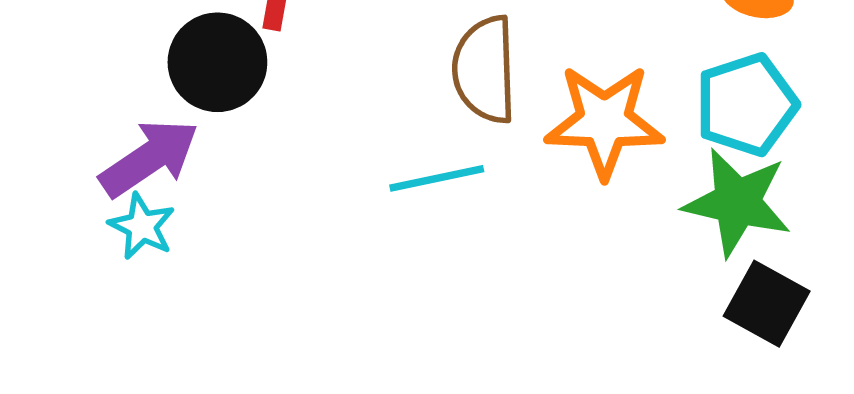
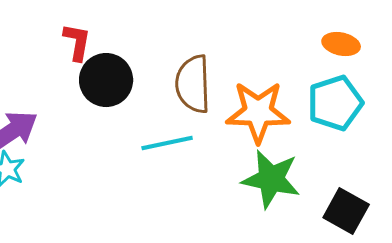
black circle: (217, 62) -> (106, 80), moved
green star: (737, 202) -> (271, 179), moved

